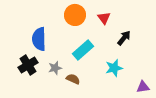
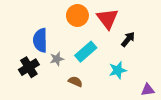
red triangle: (104, 18) -> (107, 19), size x1.6
gray star: (55, 68) -> (57, 59), moved

